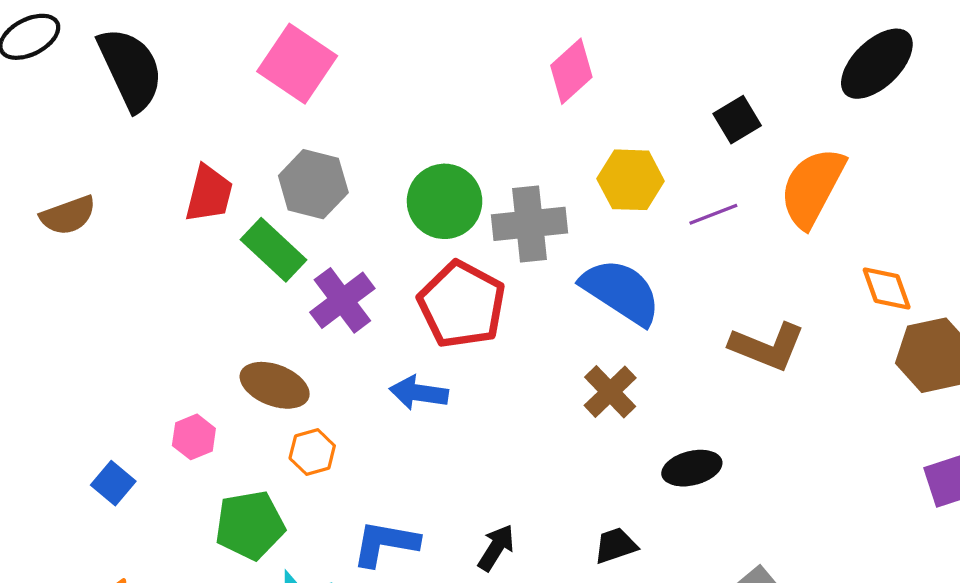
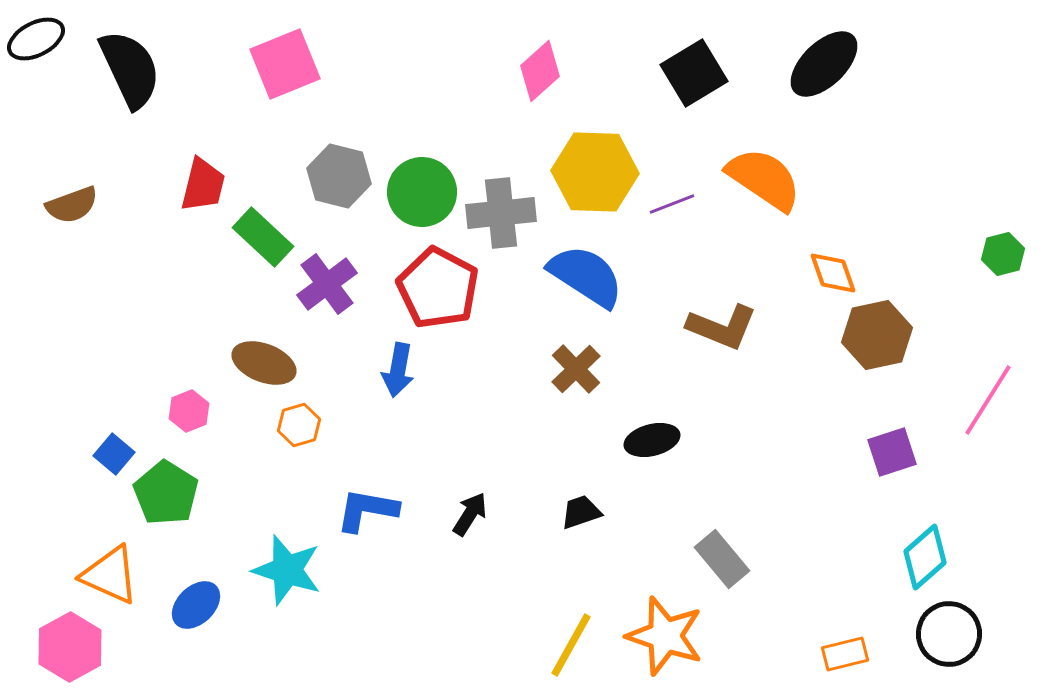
pink square: (297, 64) -> (285, 64), turned 34
black square: (737, 120) -> (694, 73), moved, size x1.5
yellow hexagon: (631, 180) -> (595, 172), size x1.4
gray hexagon: (313, 184) -> (339, 176), moved
orange semicircle: (812, 187) -> (764, 179), turned 96
blue arrow: (419, 393) -> (398, 370), turned -88
green pentagon: (250, 525) -> (166, 493), moved, turned -30

